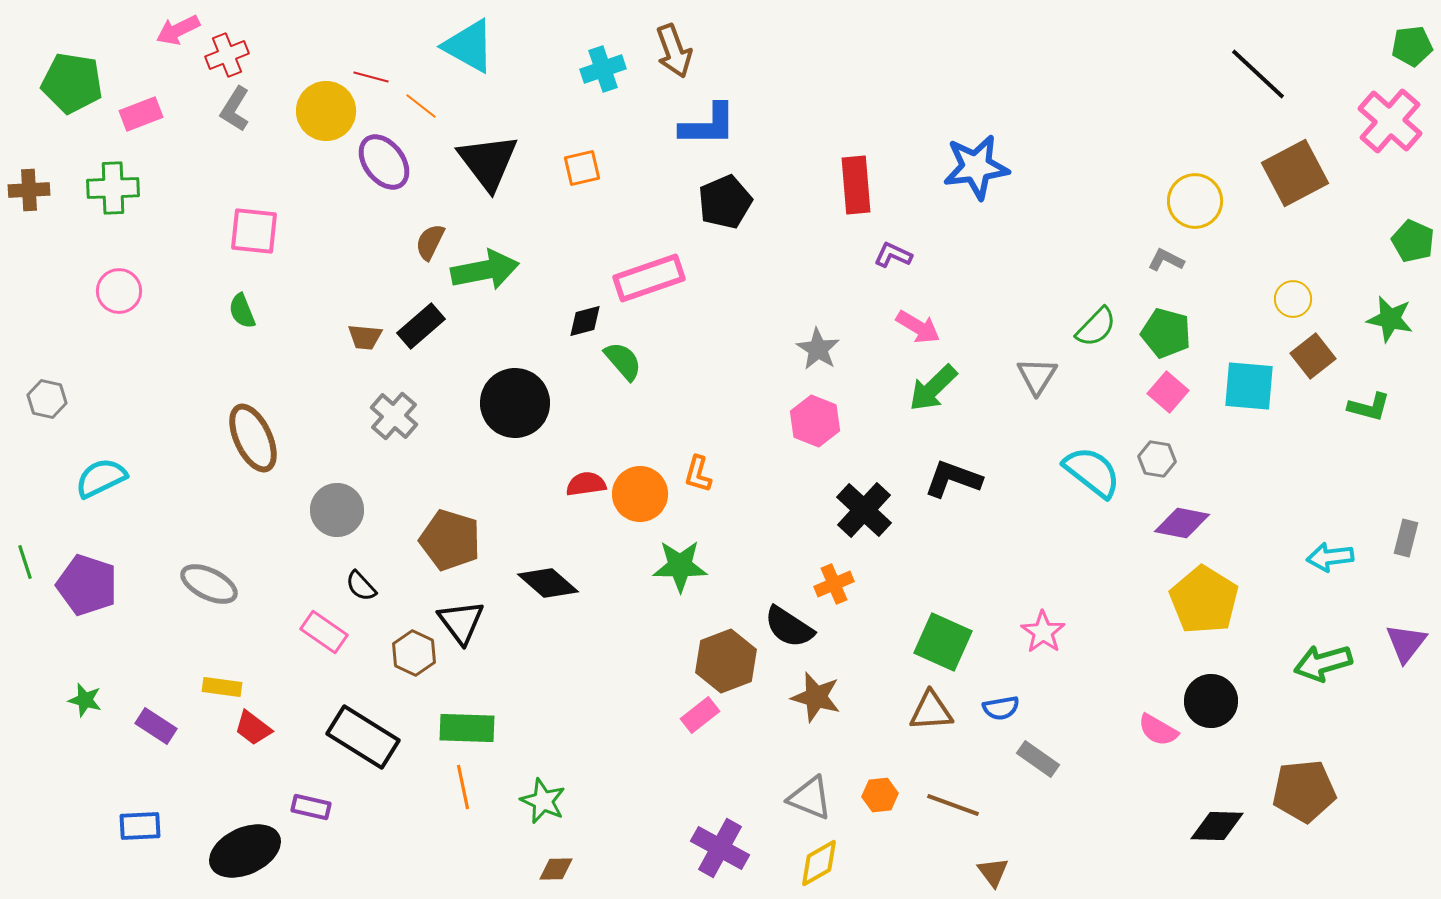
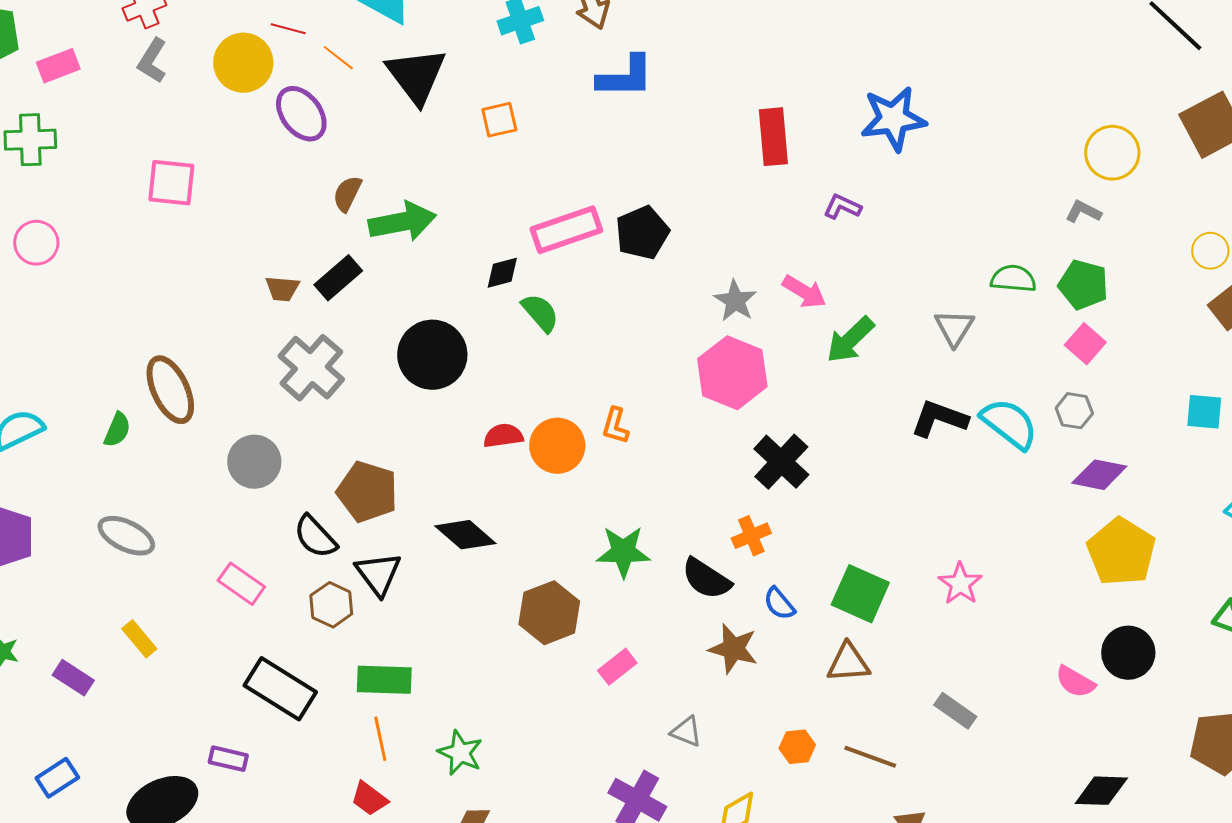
black triangle: (488, 162) -> (416, 76), moved
black pentagon: (725, 202) -> (642, 233), moved
purple L-shape: (893, 255) -> (842, 207), moved
green semicircle: (242, 311) -> (117, 430), moved, turned -135
pink arrow: (918, 327) -> (804, 292), moved
green semicircle: (1096, 327) -> (1013, 279), turned -129
cyan square: (1249, 386) -> (1204, 412), moved, size x0.7
gray cross: (394, 416) -> (311, 368), size x1.4
pink hexagon: (815, 421) -> (732, 373), size x1.4
black L-shape: (953, 479) -> (939, 419), moved
green star: (680, 566) -> (623, 552), moved
black semicircle: (361, 586) -> (315, 537), moved, size x1.4
brown hexagon: (726, 661) -> (549, 613), moved
yellow rectangle: (222, 687) -> (139, 639), turned 42
blue semicircle: (1001, 708) -> (779, 604), moved, turned 60
red trapezoid: (253, 728) -> (369, 799), moved
gray triangle: (810, 798) -> (686, 732), moved, size x0.7
blue rectangle: (140, 826) -> (57, 778), turned -30
black diamond: (1217, 826) -> (1101, 791), moved

